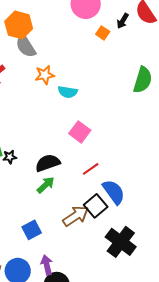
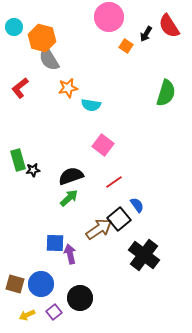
blue semicircle: (114, 192) -> (137, 205), size x0.6
blue square: (32, 230) -> (55, 243), turned 30
purple arrow: (47, 265) -> (70, 254), moved

